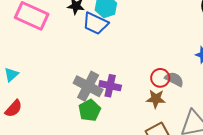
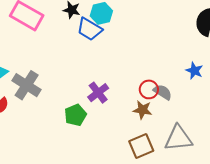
gray cross: (88, 86) -> (27, 85), moved
purple cross: (110, 86) -> (98, 93), turned 35

